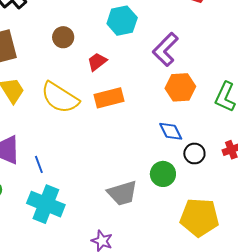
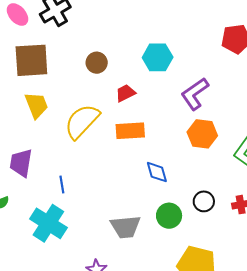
yellow semicircle: (60, 98) -> (82, 121), turned 90
blue diamond: (171, 131) -> (157, 172), moved
blue line: (39, 164) -> (62, 185), moved

